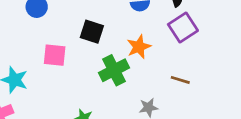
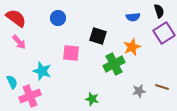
brown line: (180, 80) -> (162, 87), moved

